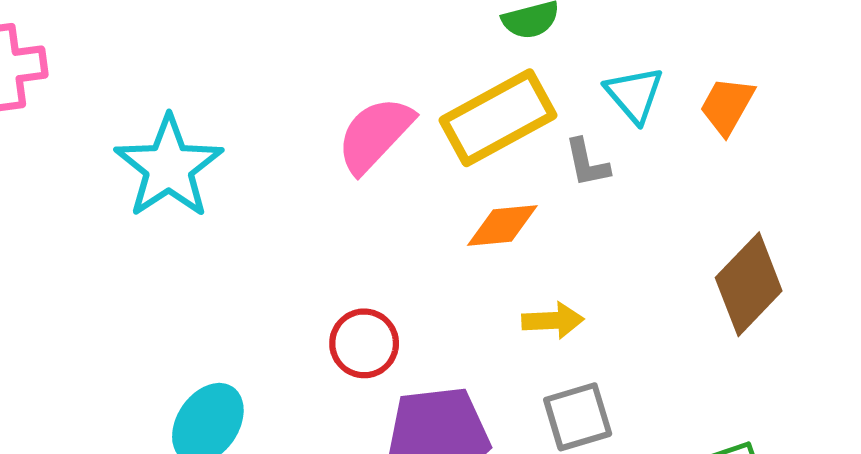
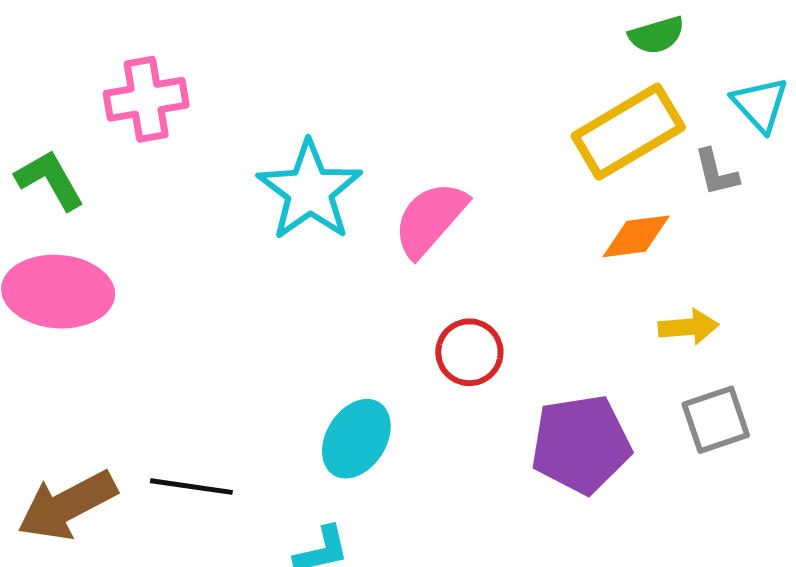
pink semicircle: (375, 135) -> (430, 219), moved
red circle: (364, 343) -> (469, 352), moved

